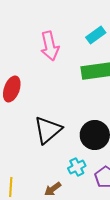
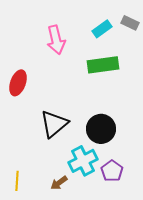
cyan cross: (77, 167) -> (83, 161), size x1.6

